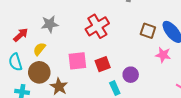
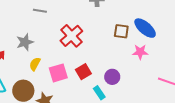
yellow semicircle: (39, 49) -> (35, 64), moved

